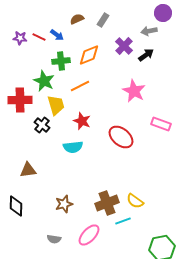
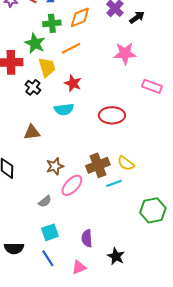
pink star: (134, 91) -> (125, 53), turned -30
red ellipse: (121, 137) -> (112, 115), moved, turned -40
brown triangle: (28, 170) -> (32, 132), moved
pink ellipse: (89, 235) -> (72, 185), moved
gray semicircle: (54, 239) -> (45, 201), turned -48

